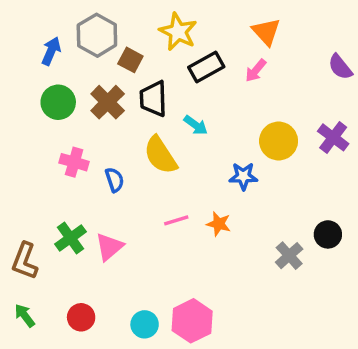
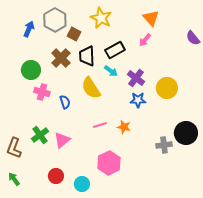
black rectangle: (206, 67) -> (115, 50), moved
green circle: (58, 102) -> (31, 70), moved
purple cross: (333, 137) -> (136, 78), moved
yellow circle: (279, 141) -> (167, 88), moved
black circle: (328, 234) -> (186, 133), size x1.5
gray cross: (289, 256) -> (164, 145), turned 35
red circle: (81, 317) -> (56, 176), moved
pink hexagon: (192, 321) -> (109, 163), moved

